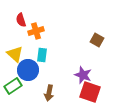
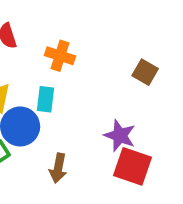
orange cross: (36, 31) -> (60, 56), moved, turned 35

